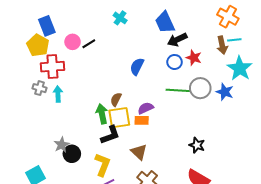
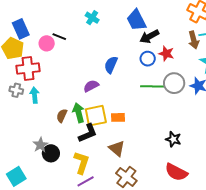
black line: (89, 44) -> (59, 37), moved, turned 56
brown semicircle: (116, 99) -> (62, 116), moved
purple semicircle: (146, 108) -> (91, 86), moved

